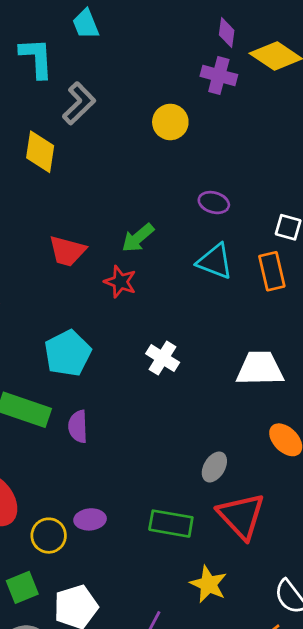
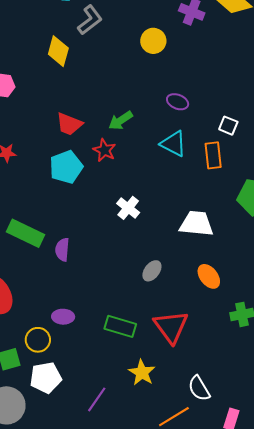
cyan pentagon: (68, 353) -> (66, 167), moved
gray ellipse: (214, 467) -> (152, 271), moved
yellow circle: (49, 536) -> (38, 340), moved

